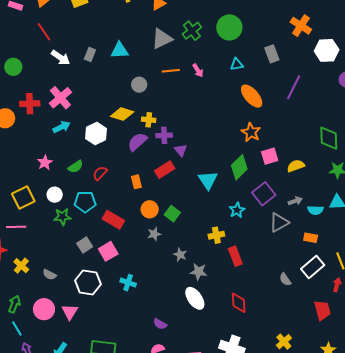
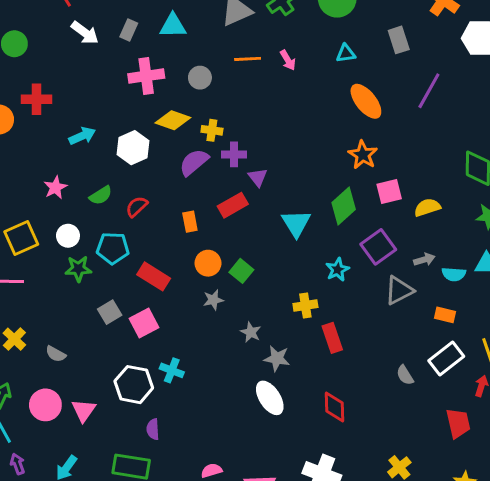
pink cross: (60, 98) -> (146, 76), moved, turned 30
white hexagon: (88, 282) -> (134, 385), moved
purple semicircle: (160, 324) -> (153, 429), moved, turned 56

